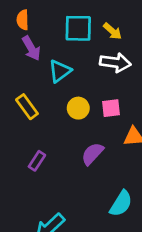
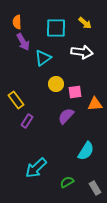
yellow arrow: (112, 31) -> (85, 23), moved
yellow rectangle: (27, 107) -> (16, 100), moved
pink square: (111, 108) -> (75, 92), moved

